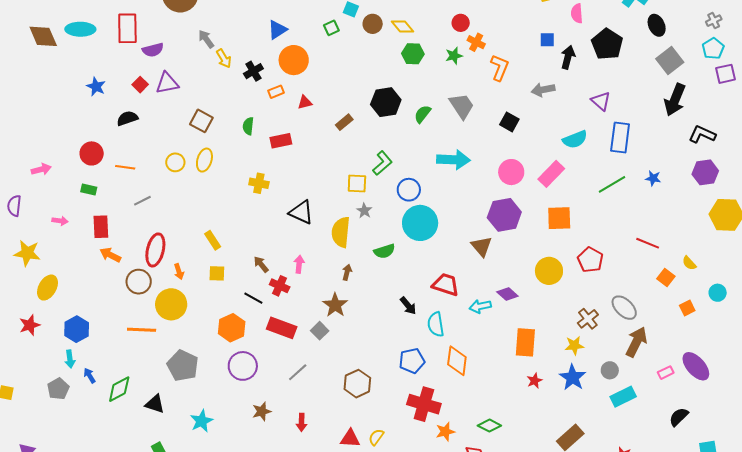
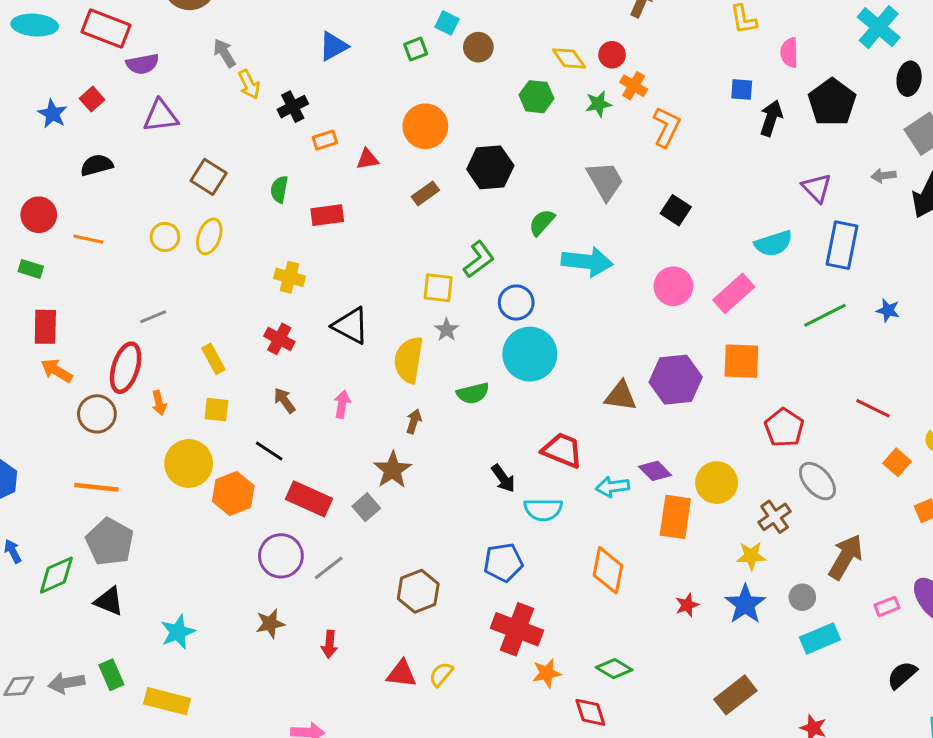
black ellipse: (657, 25) -> (909, 79), turned 30
yellow diamond: (403, 27) -> (569, 58), moved
red rectangle: (127, 28) -> (106, 29), turned -72
orange circle: (294, 60) -> (425, 126), moved
red square: (140, 85) -> (92, 99), moved
gray arrow: (543, 90) -> (883, 176), moved, size x0.7
green semicircle: (423, 114) -> (542, 222), moved
gray line: (142, 201) -> (153, 317), moved
purple hexagon: (504, 215) -> (676, 380), moved
brown triangle: (482, 246) -> (621, 396), turned -45
yellow circle: (549, 271) -> (717, 483), moved
red cross: (280, 286) -> (279, 339), moved
yellow circle: (171, 304) -> (189, 463), moved
gray ellipse: (624, 308) -> (817, 481), moved
cyan semicircle: (436, 324) -> (543, 510), turned -85
orange rectangle: (525, 342) -> (675, 517), moved
orange diamond: (457, 361) -> (608, 570), moved
gray pentagon: (183, 366) -> (110, 542), moved
purple circle: (243, 366) -> (281, 556), moved

